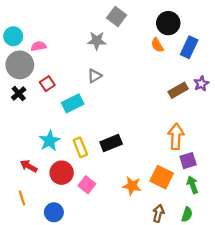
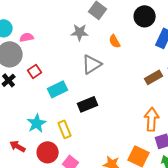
orange semicircle: (157, 45) -> (115, 41), moved
gray triangle: (95, 76) -> (92, 64), moved, size x1.5
black rectangle: (111, 143) -> (88, 104), moved

